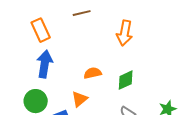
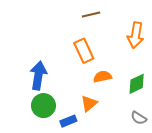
orange rectangle: (41, 30) -> (84, 51), moved
blue arrow: (45, 64) -> (38, 76), moved

